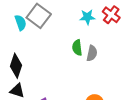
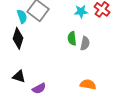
black diamond: (16, 66) -> (18, 38), moved

